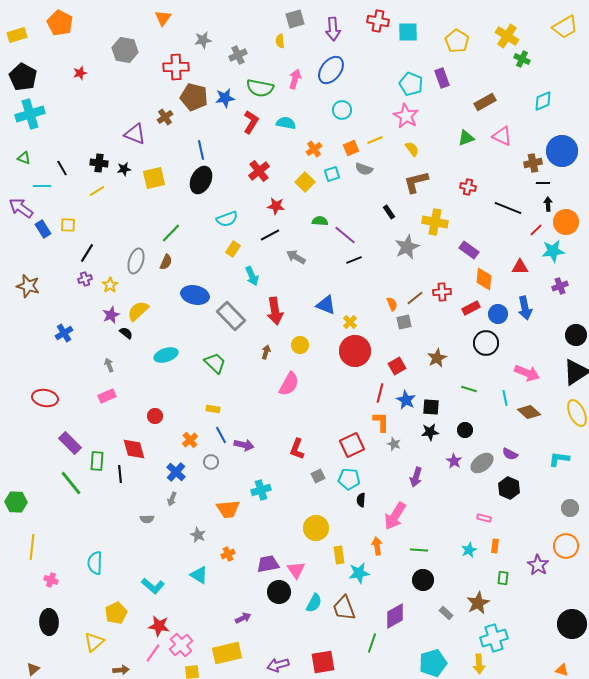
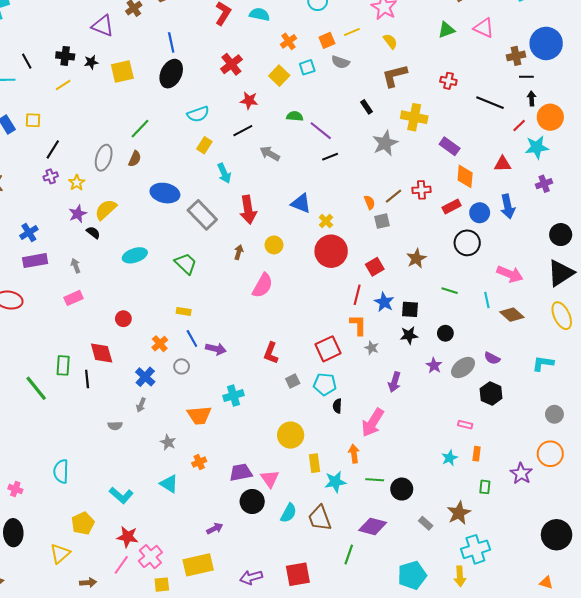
purple rectangle: (70, 443) -> (35, 261), moved, turned -55
green line: (419, 550) -> (375, 480), moved
purple diamond: (395, 616) -> (373, 526), turned 44

